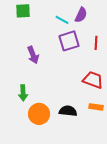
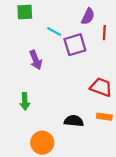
cyan line: (62, 20) -> (54, 32), moved
red line: (96, 43) -> (104, 33), moved
orange circle: (39, 114) -> (42, 143), moved

